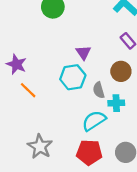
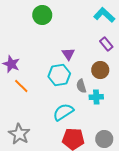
cyan semicircle: (94, 121) -> (63, 112), moved
gray star: (40, 147) -> (19, 134), moved

